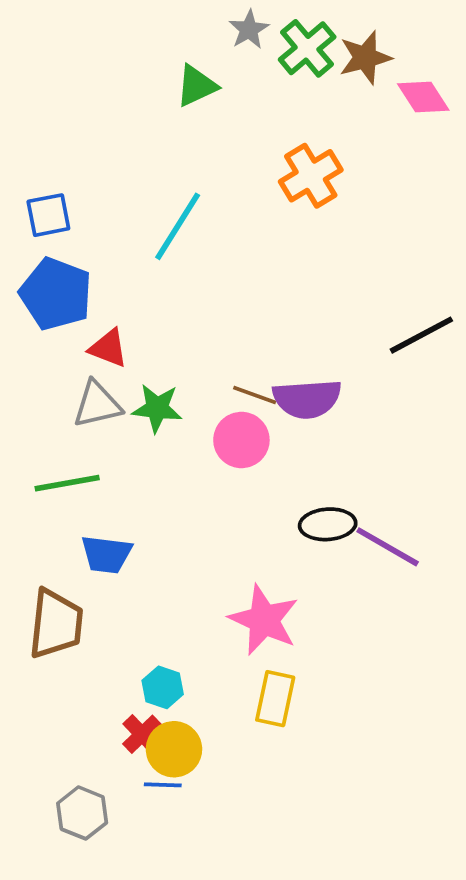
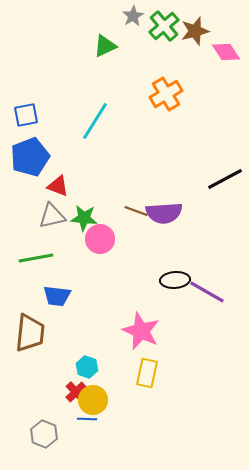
blue pentagon: (56, 294) -> (30, 157), turned 30
pink circle: (241, 440) -> (100, 239), moved

